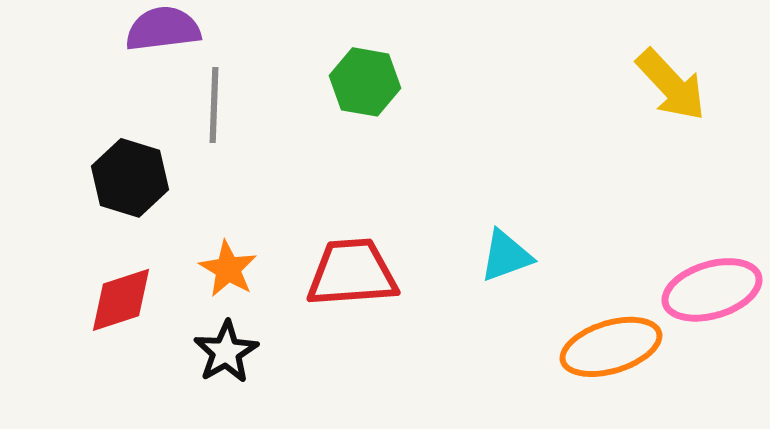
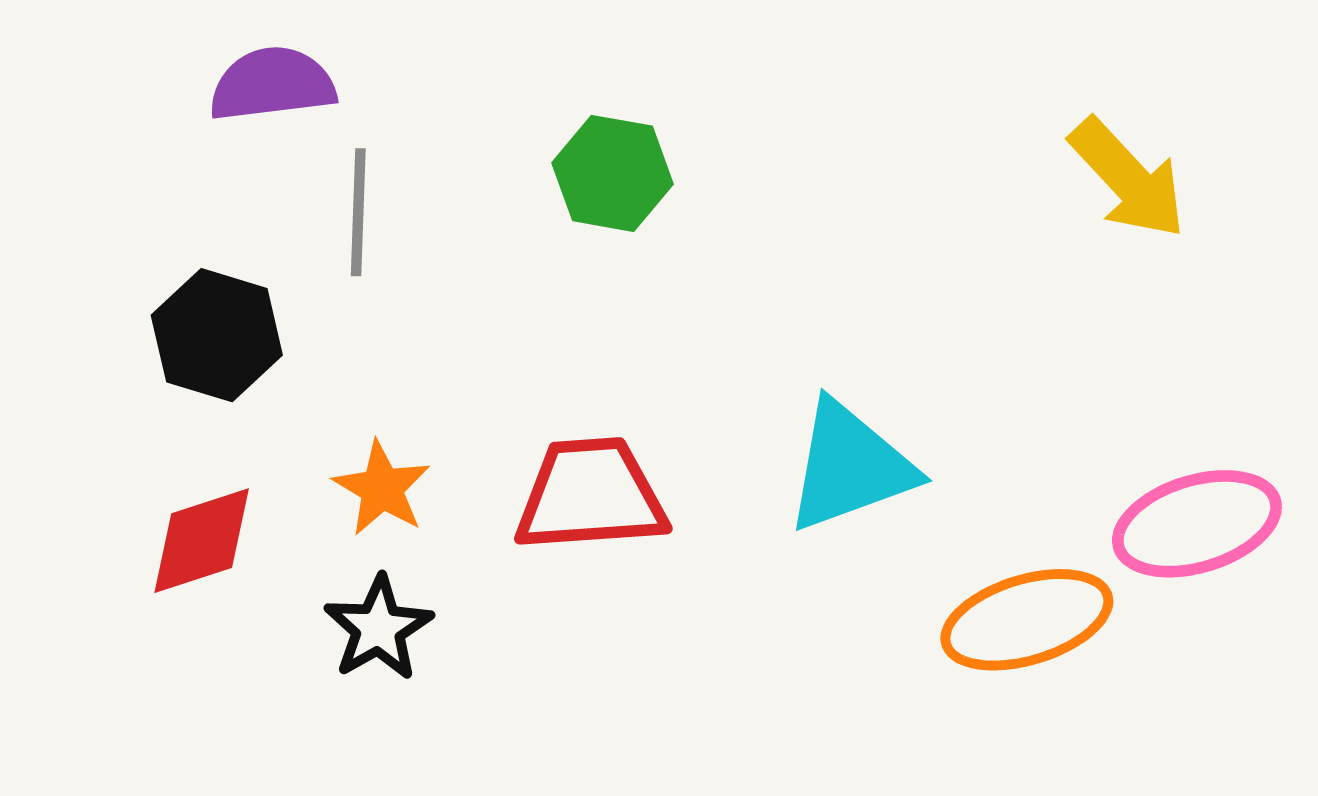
cyan triangle: (506, 256) -> (850, 467), size x1.5

